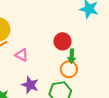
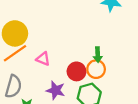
red circle: (62, 41) -> (77, 71), moved

